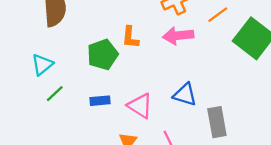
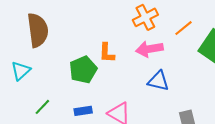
cyan triangle: (42, 64) -> (21, 71), moved
blue triangle: (185, 95) -> (158, 81), moved

